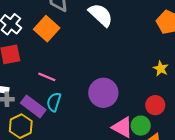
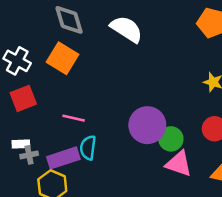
purple rectangle: (33, 106) -> (63, 158), turned -45
green circle: (141, 126) -> (171, 139), moved

